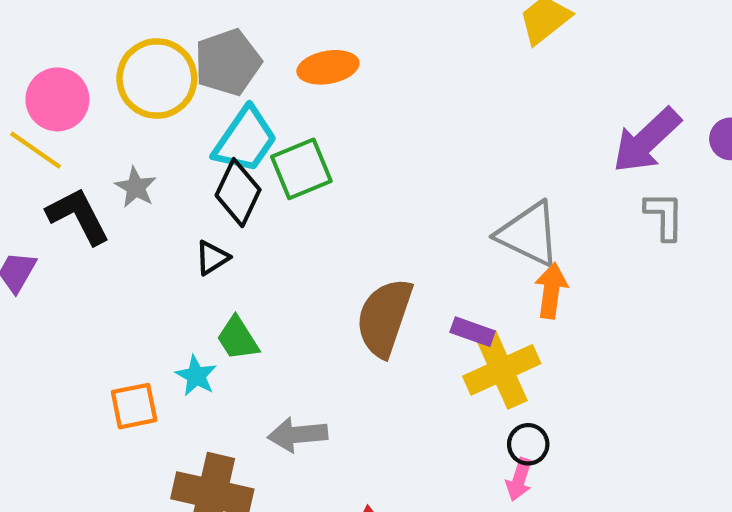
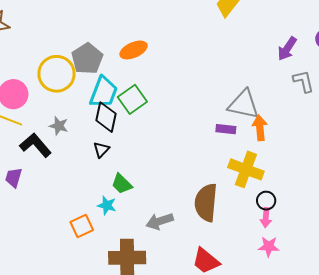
purple arrow: (647, 140) -> (287, 49), size x0.7
brown semicircle: (384, 317) -> (206, 203), moved
purple rectangle: (473, 332) -> (226, 129), moved
yellow cross: (502, 370) -> (246, 169), turned -32

